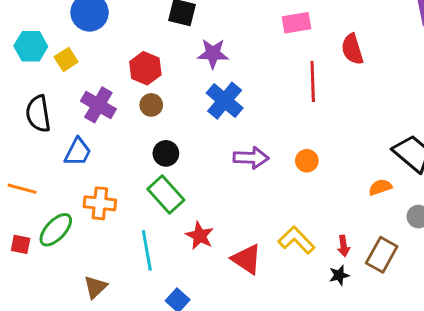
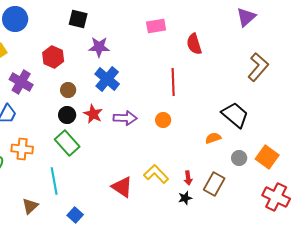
red line: (313, 81) -> (173, 82), moved
brown circle: (151, 105) -> (68, 90), moved
red star: (200, 236) -> (93, 114), moved
brown triangle: (95, 287) -> (30, 206), moved

